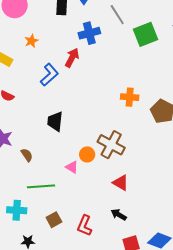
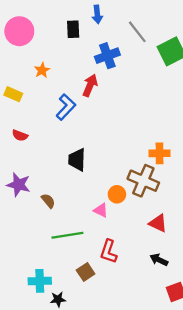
orange cross: (130, 97) -> (159, 153), moved
cyan cross: (17, 210) -> (40, 281), moved
red L-shape: (85, 226) -> (109, 252), moved

